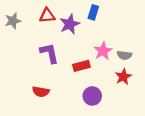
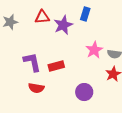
purple L-shape: (49, 53) -> (32, 62), moved
red rectangle: (81, 66) -> (56, 66), moved

